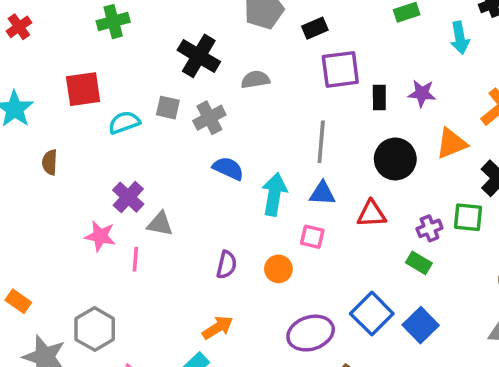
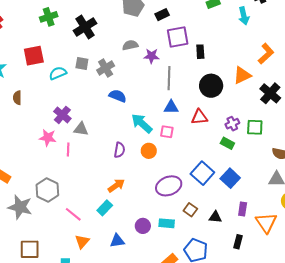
black cross: (199, 56) -> (85, 27), moved, turned 30
purple star: (422, 93) -> (152, 56), moved
cyan arrow: (274, 194) -> (142, 123), moved, turned -55
green square: (468, 217) -> (255, 127), moved

